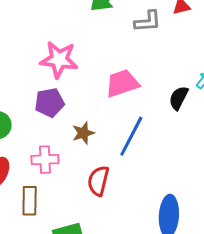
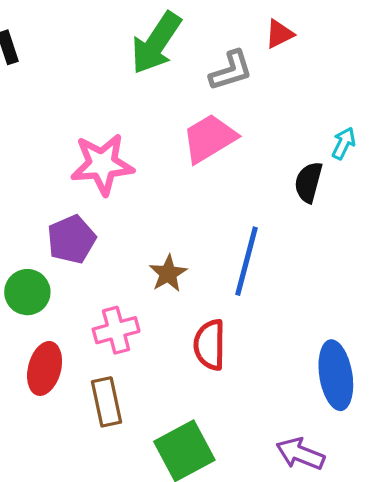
pink trapezoid: (122, 83) -> (209, 138), moved
purple pentagon: (49, 103) -> (71, 239), moved

